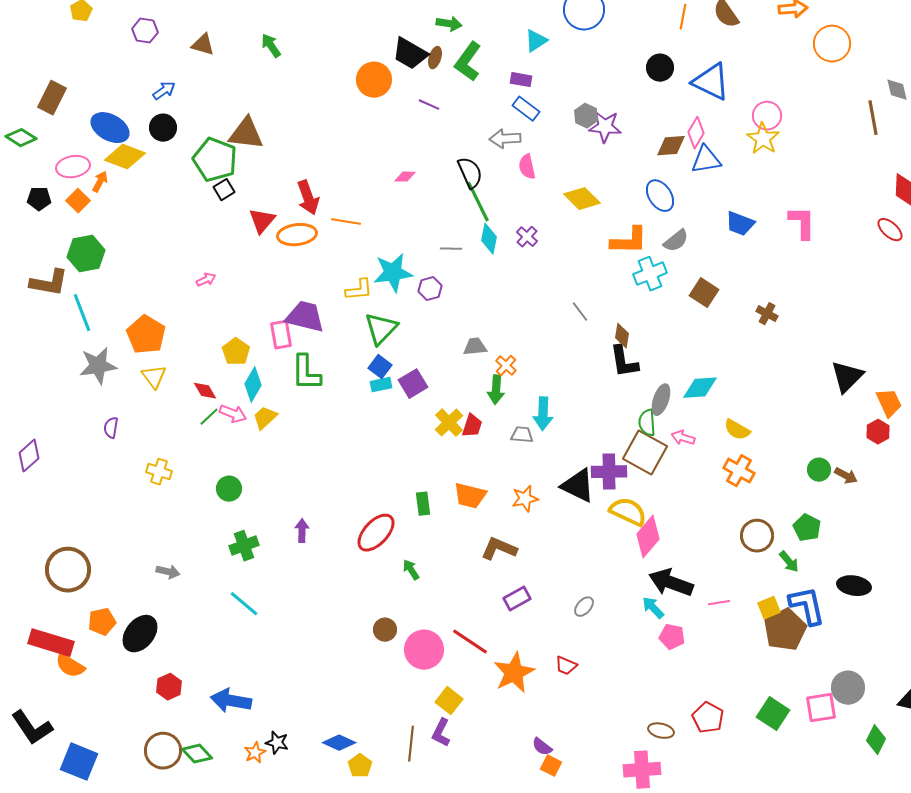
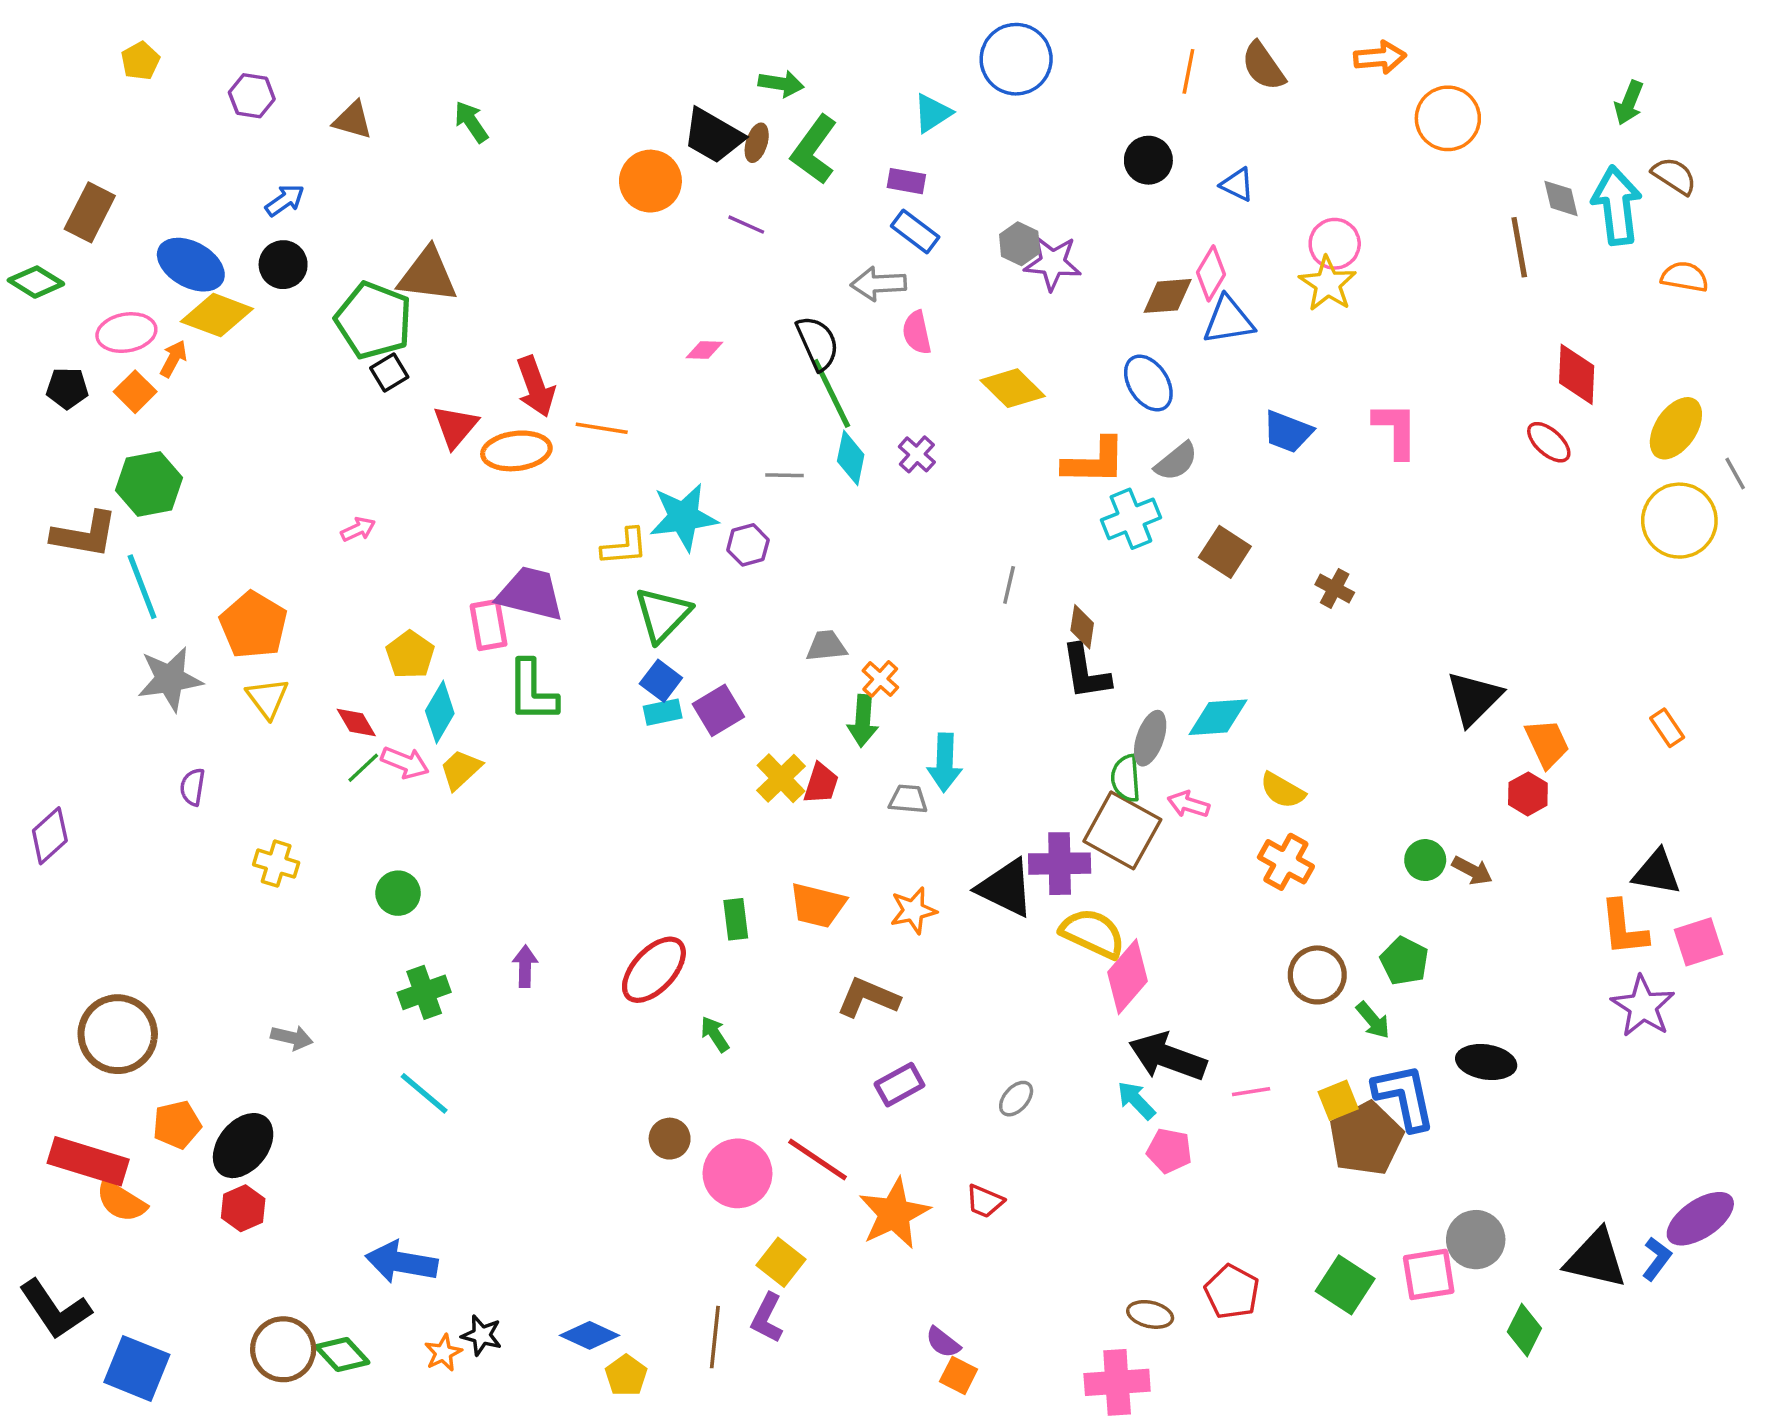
blue triangle: (711, 82) -> (1237, 185), size x0.5
gray line: (580, 312) -> (1009, 585), turned 50
red hexagon: (169, 687) -> (243, 1208), moved

